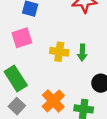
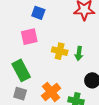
gray square: (17, 106) -> (20, 94), turned -32

